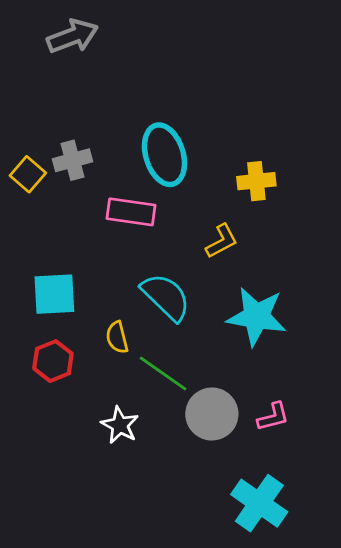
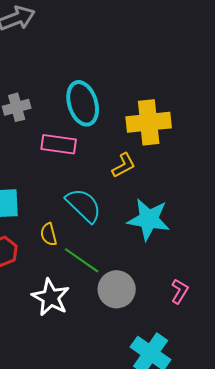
yellow cross: (256, 181) -> (149, 122), size x1.6
pink L-shape: (273, 417) -> (180, 291), moved, turned -45
white star: (120, 425) -> (51, 297), size x1.4

